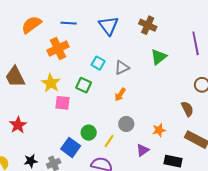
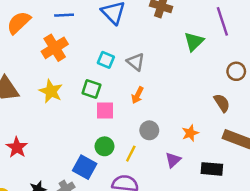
green triangle: (159, 57) -> (194, 41), moved
gray triangle: (122, 68) -> (136, 62), turned -49
pink square: (62, 103) -> (105, 110), moved

